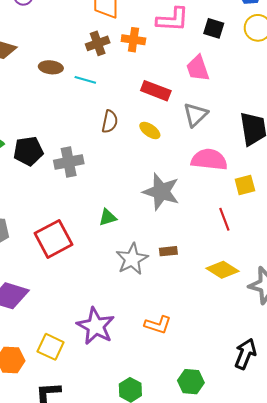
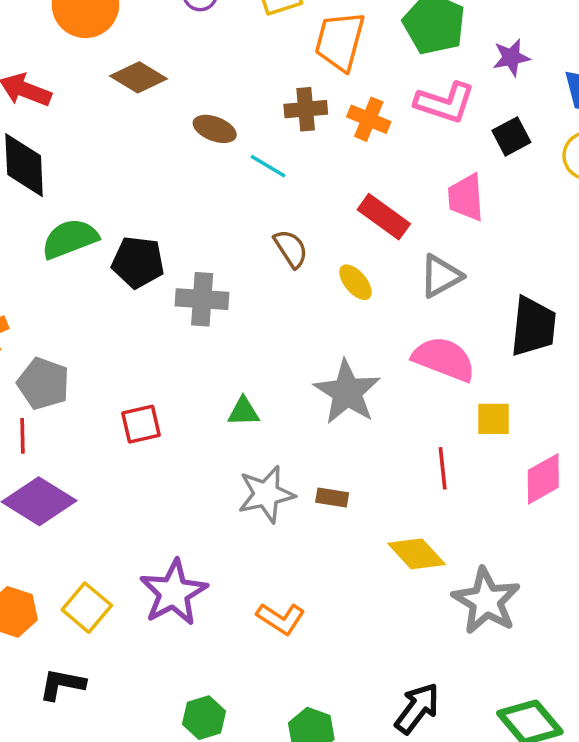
black square: (214, 28) -> (511, 136), turned 30
brown semicircle: (110, 122) -> (291, 249), turned -60
red square: (53, 239) -> (141, 424), size x0.6

